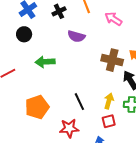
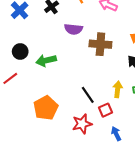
black circle: (24, 34) -> (20, 52), moved
brown cross: (112, 60) -> (100, 44), moved
red square: (109, 121) -> (106, 110), moved

